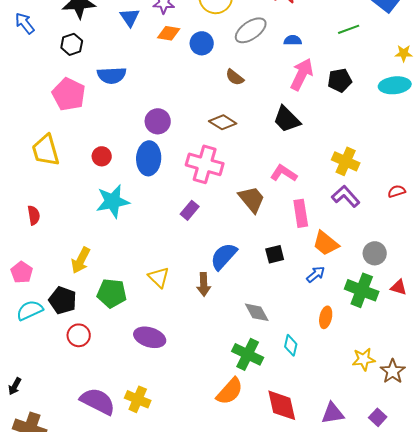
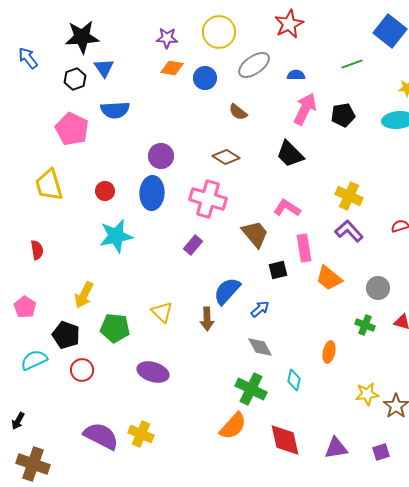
blue triangle: (130, 17) -> (104, 68), moved
black square: (275, 254) -> (278, 270), moved
blue arrow: (316, 274) -> (260, 309), moved
green cross: (362, 290) -> (365, 325), size x0.6
cyan semicircle: (30, 310) -> (34, 360), moved
purple square: (378, 417) -> (381, 452), turned 30

